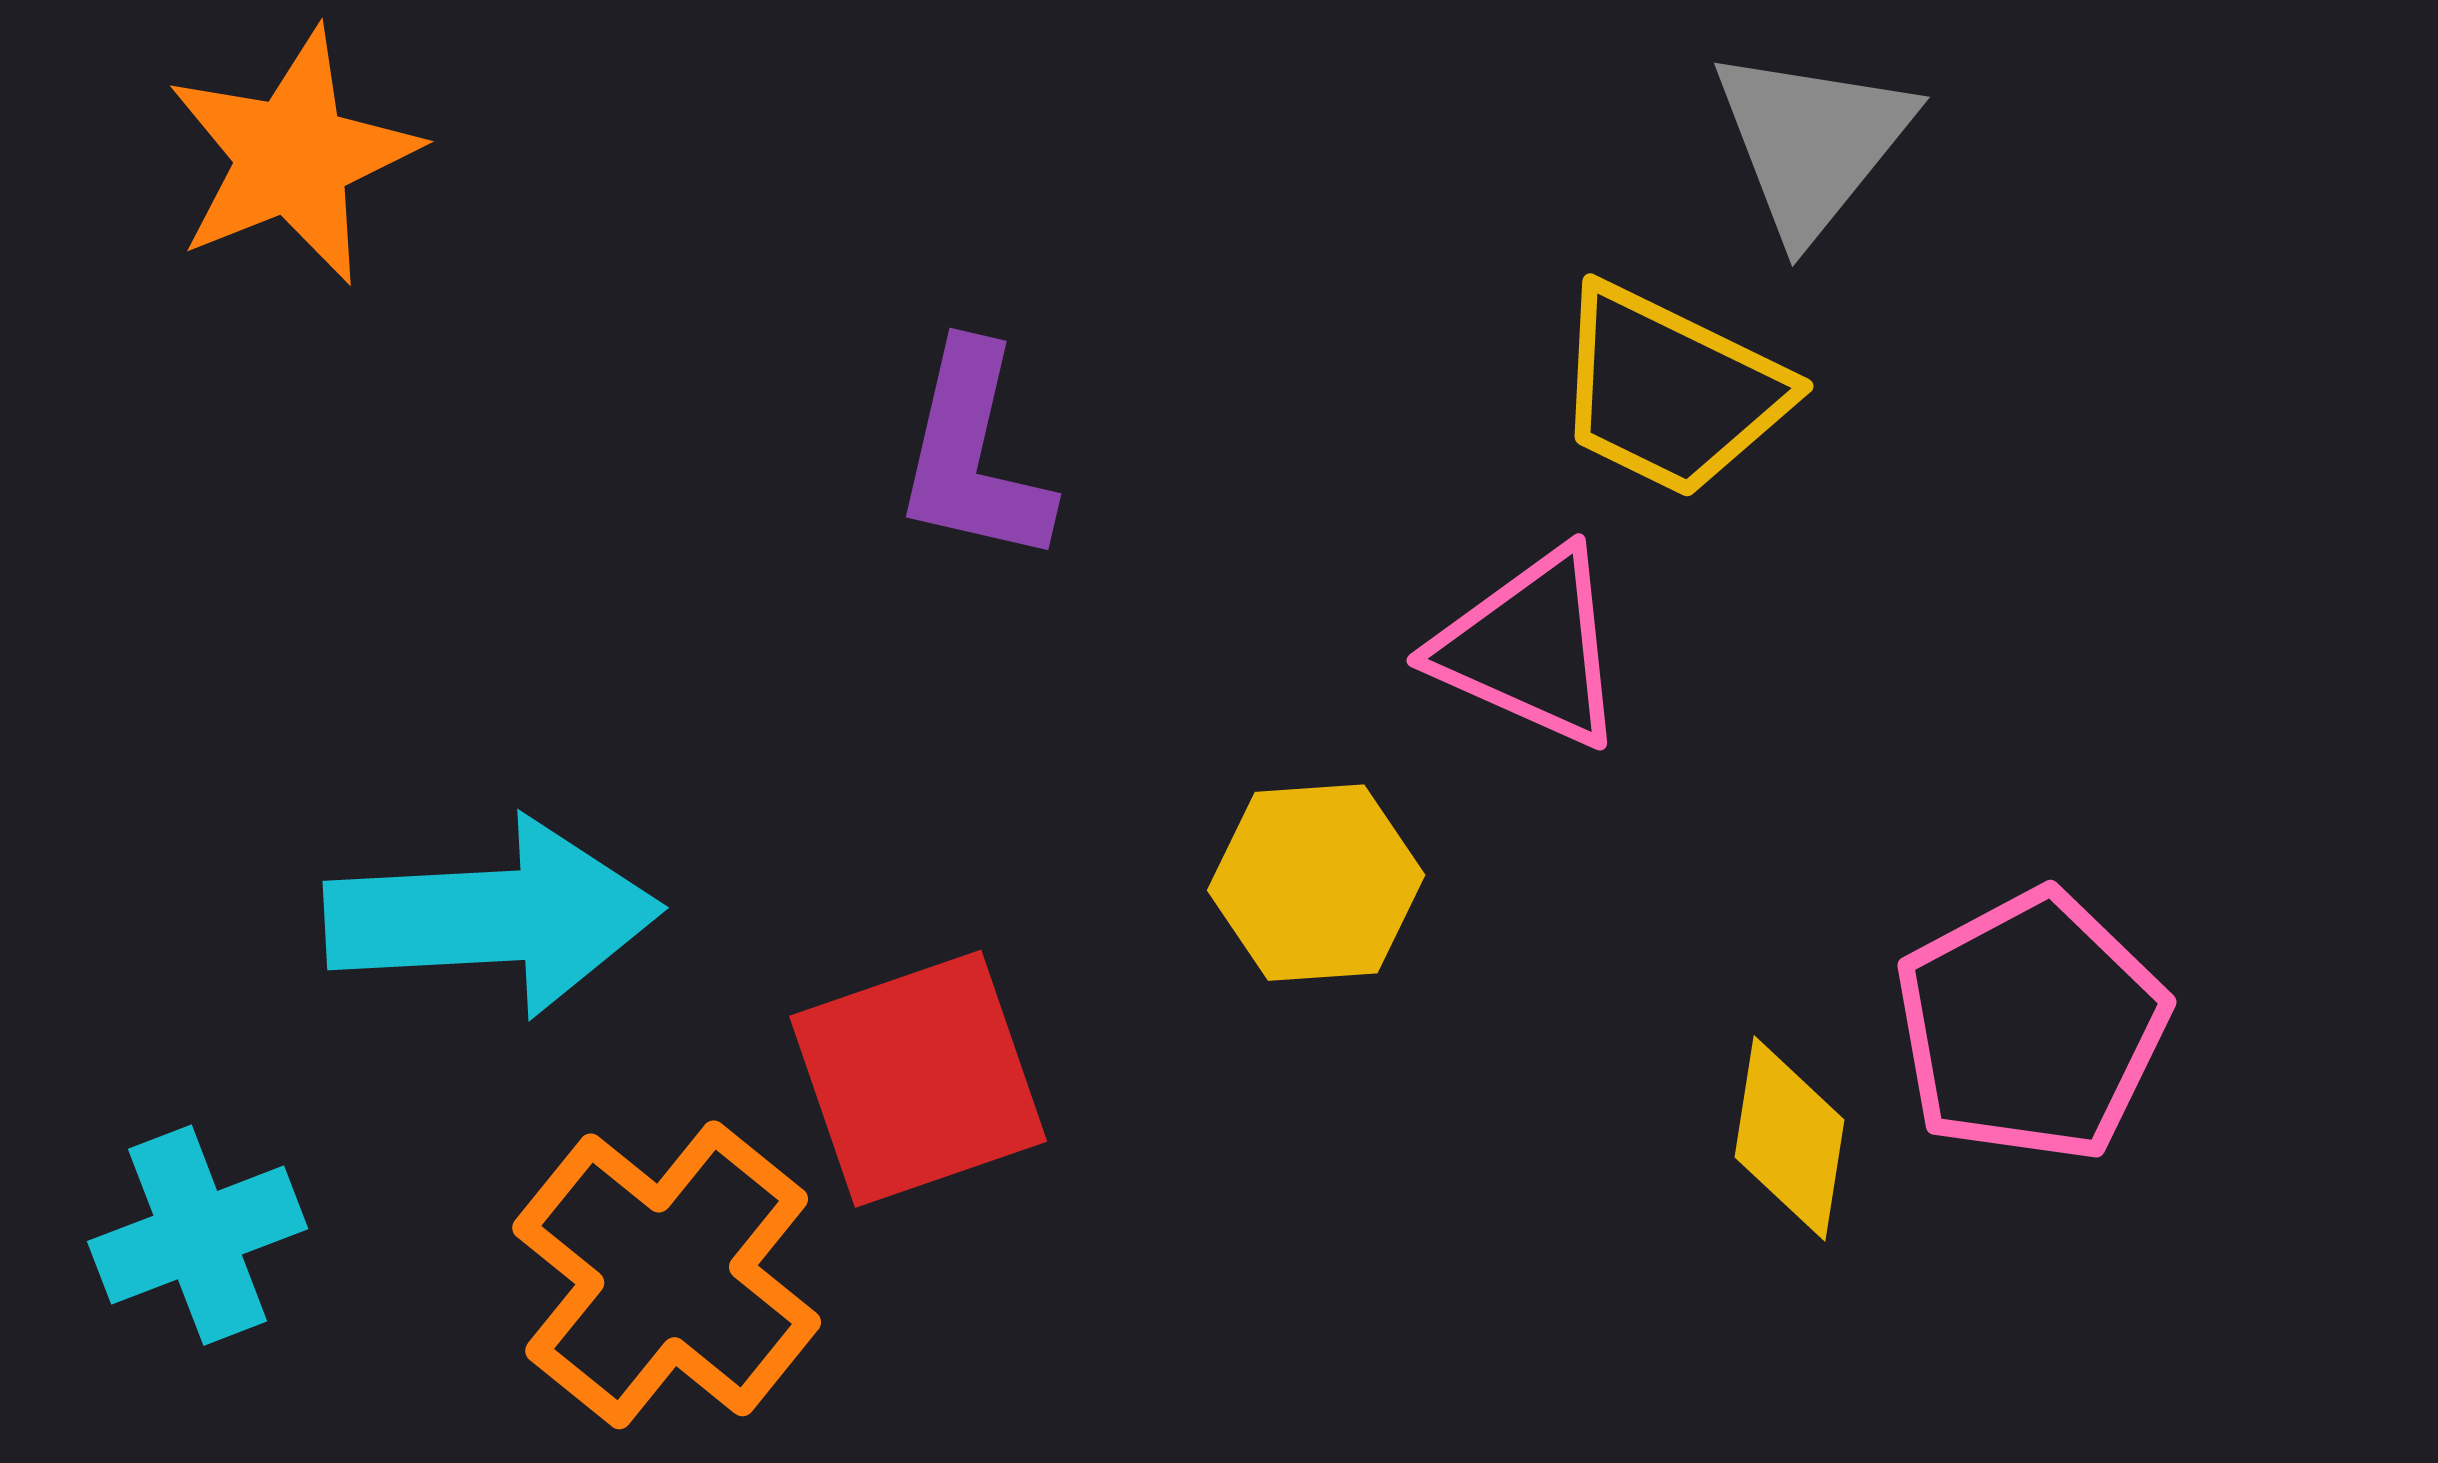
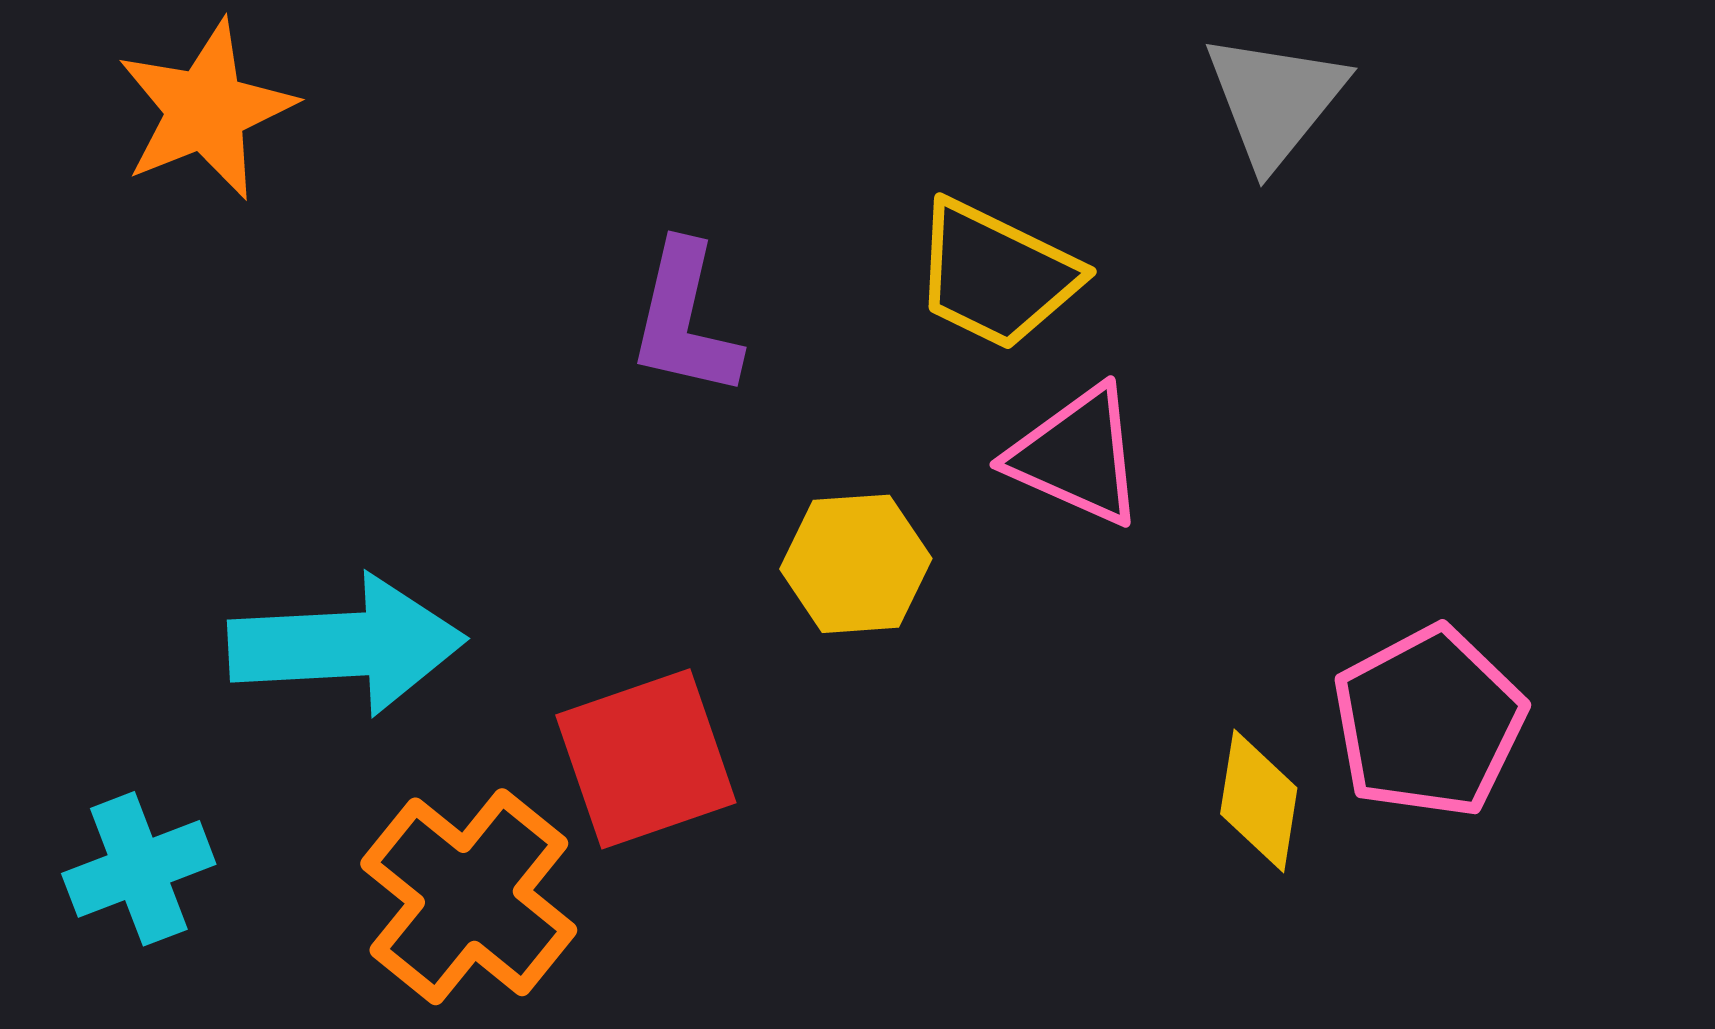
yellow trapezoid: (1670, 391) -> (996, 275), moved
yellow hexagon: (1316, 883) -> (856, 564), moved

